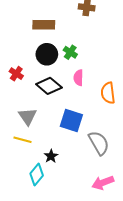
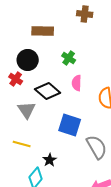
black circle: (47, 54) -> (28, 60), moved
gray triangle: (28, 116) -> (27, 110), moved

